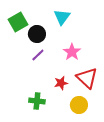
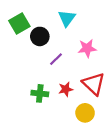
pink star: (72, 52) -> (87, 48), moved, turned 30
purple line: (38, 55) -> (56, 59), moved
green cross: (37, 101) -> (40, 93), moved

